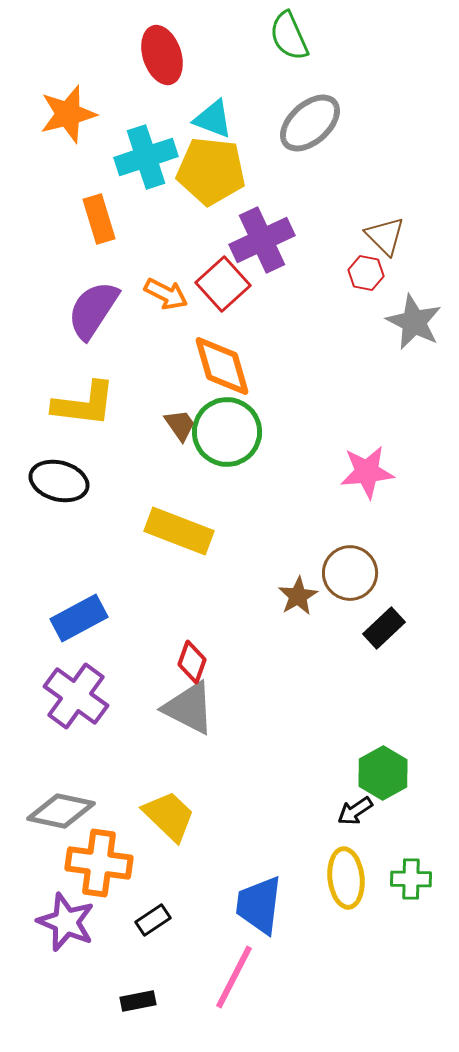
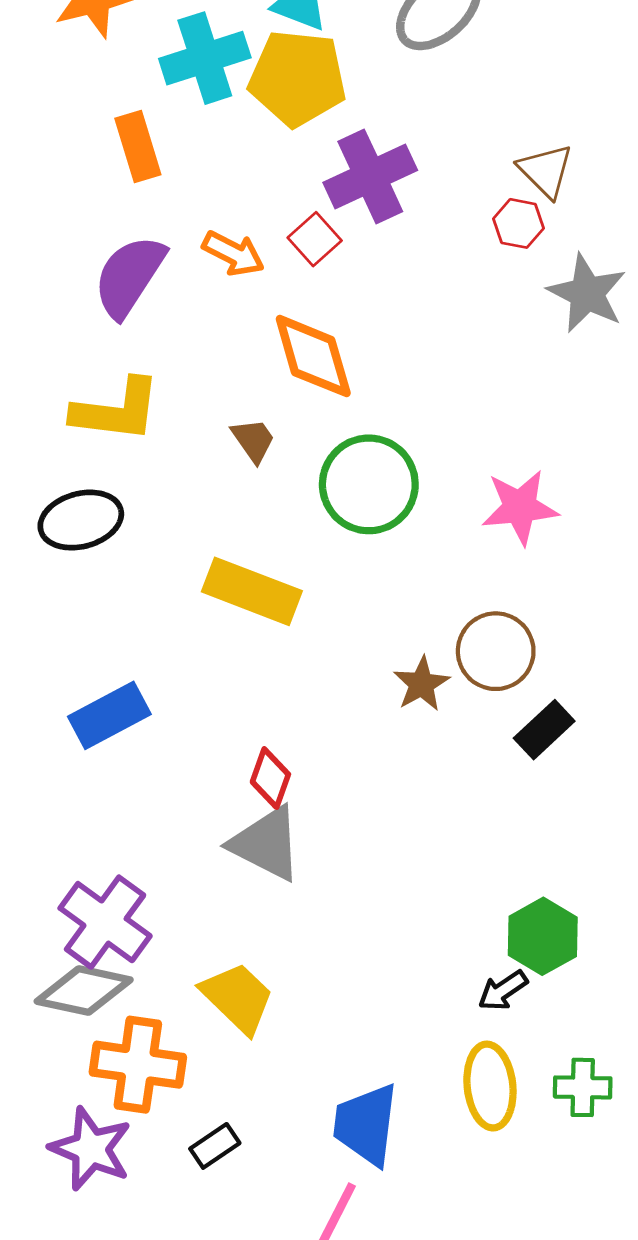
red square: (223, 284) -> (315, 239), size x0.7
green circle: (227, 432) -> (369, 484), moved
black ellipse: (59, 481) -> (81, 520), turned -30
purple cross: (76, 696) -> (105, 922), moved

